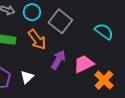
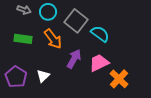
cyan semicircle: (104, 31) -> (100, 34), moved

